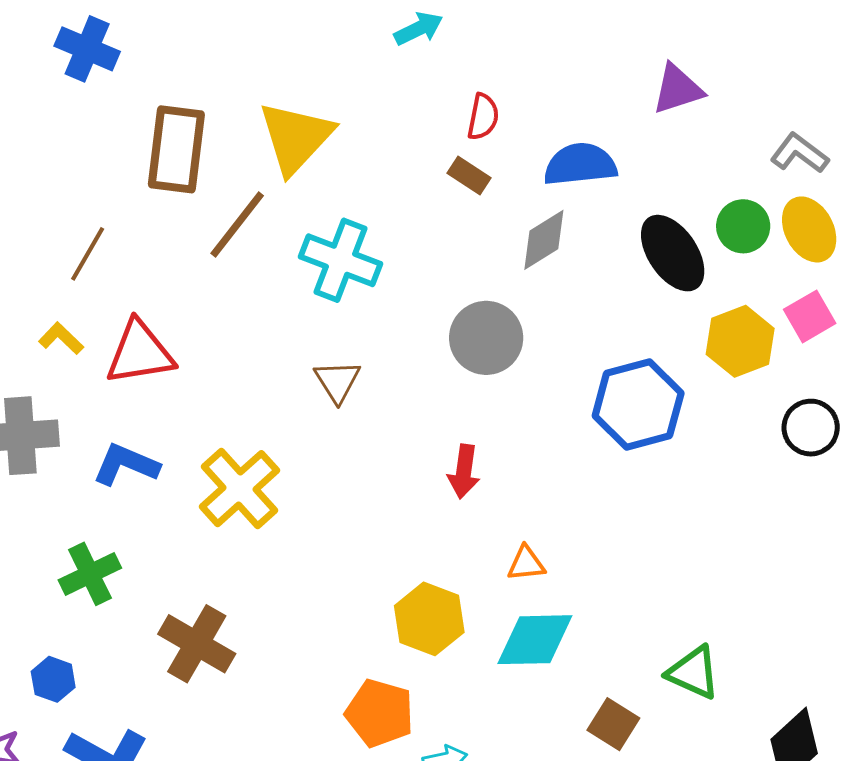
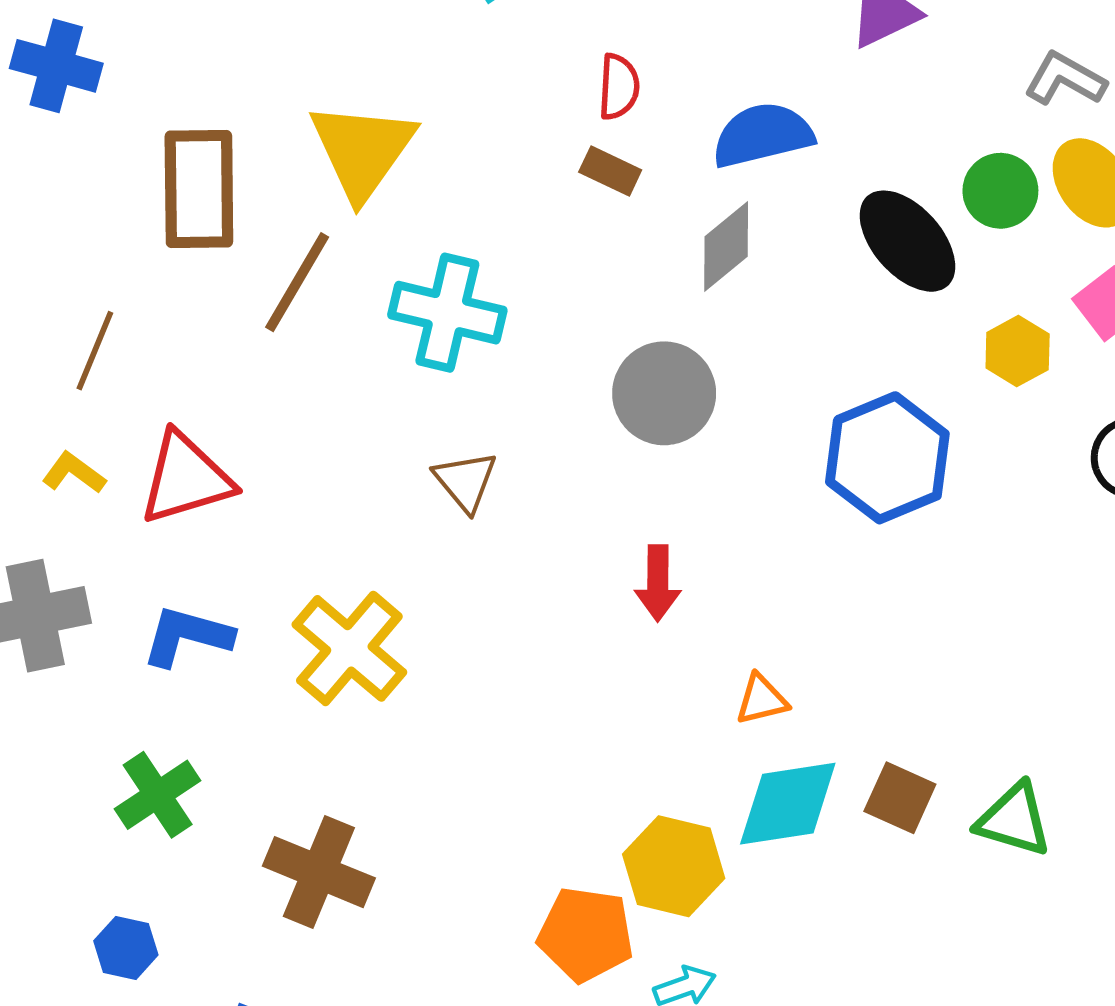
yellow hexagon: (740, 341) -> (1018, 351), size x0.7
yellow hexagon: (429, 619) -> (674, 866), moved
brown square: (613, 724) -> (900, 798), moved

